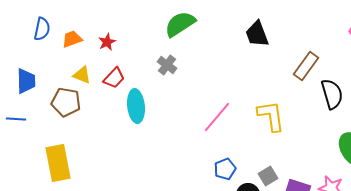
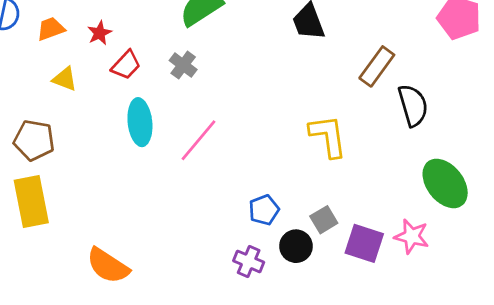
red trapezoid: (114, 78) -> (126, 65), moved
brown pentagon: (66, 102) -> (34, 140), moved
pink line: (217, 117) -> (198, 140), moved

